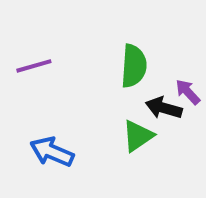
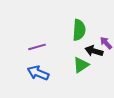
purple line: (34, 66) -> (37, 47), moved

